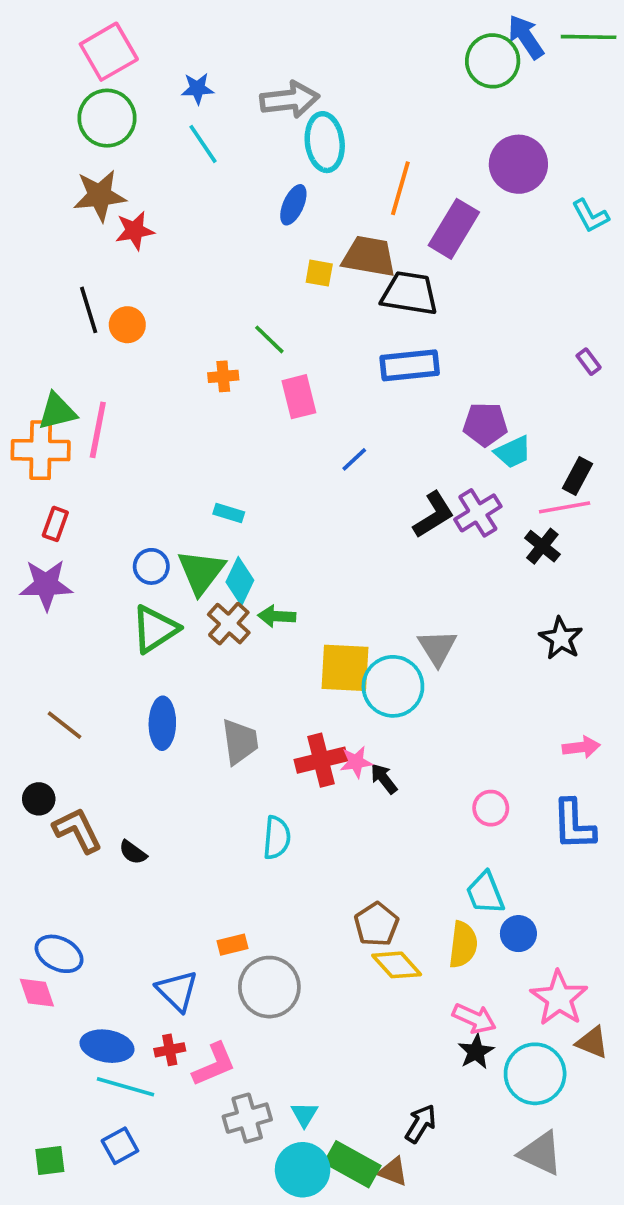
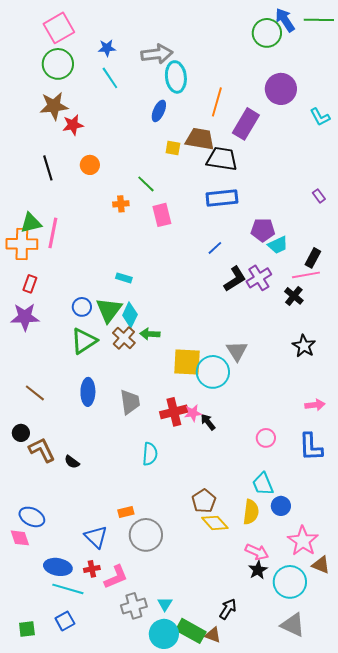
orange circle: (127, 325) -> (90, 165), moved
blue line: (354, 459) -> (215, 248), moved

